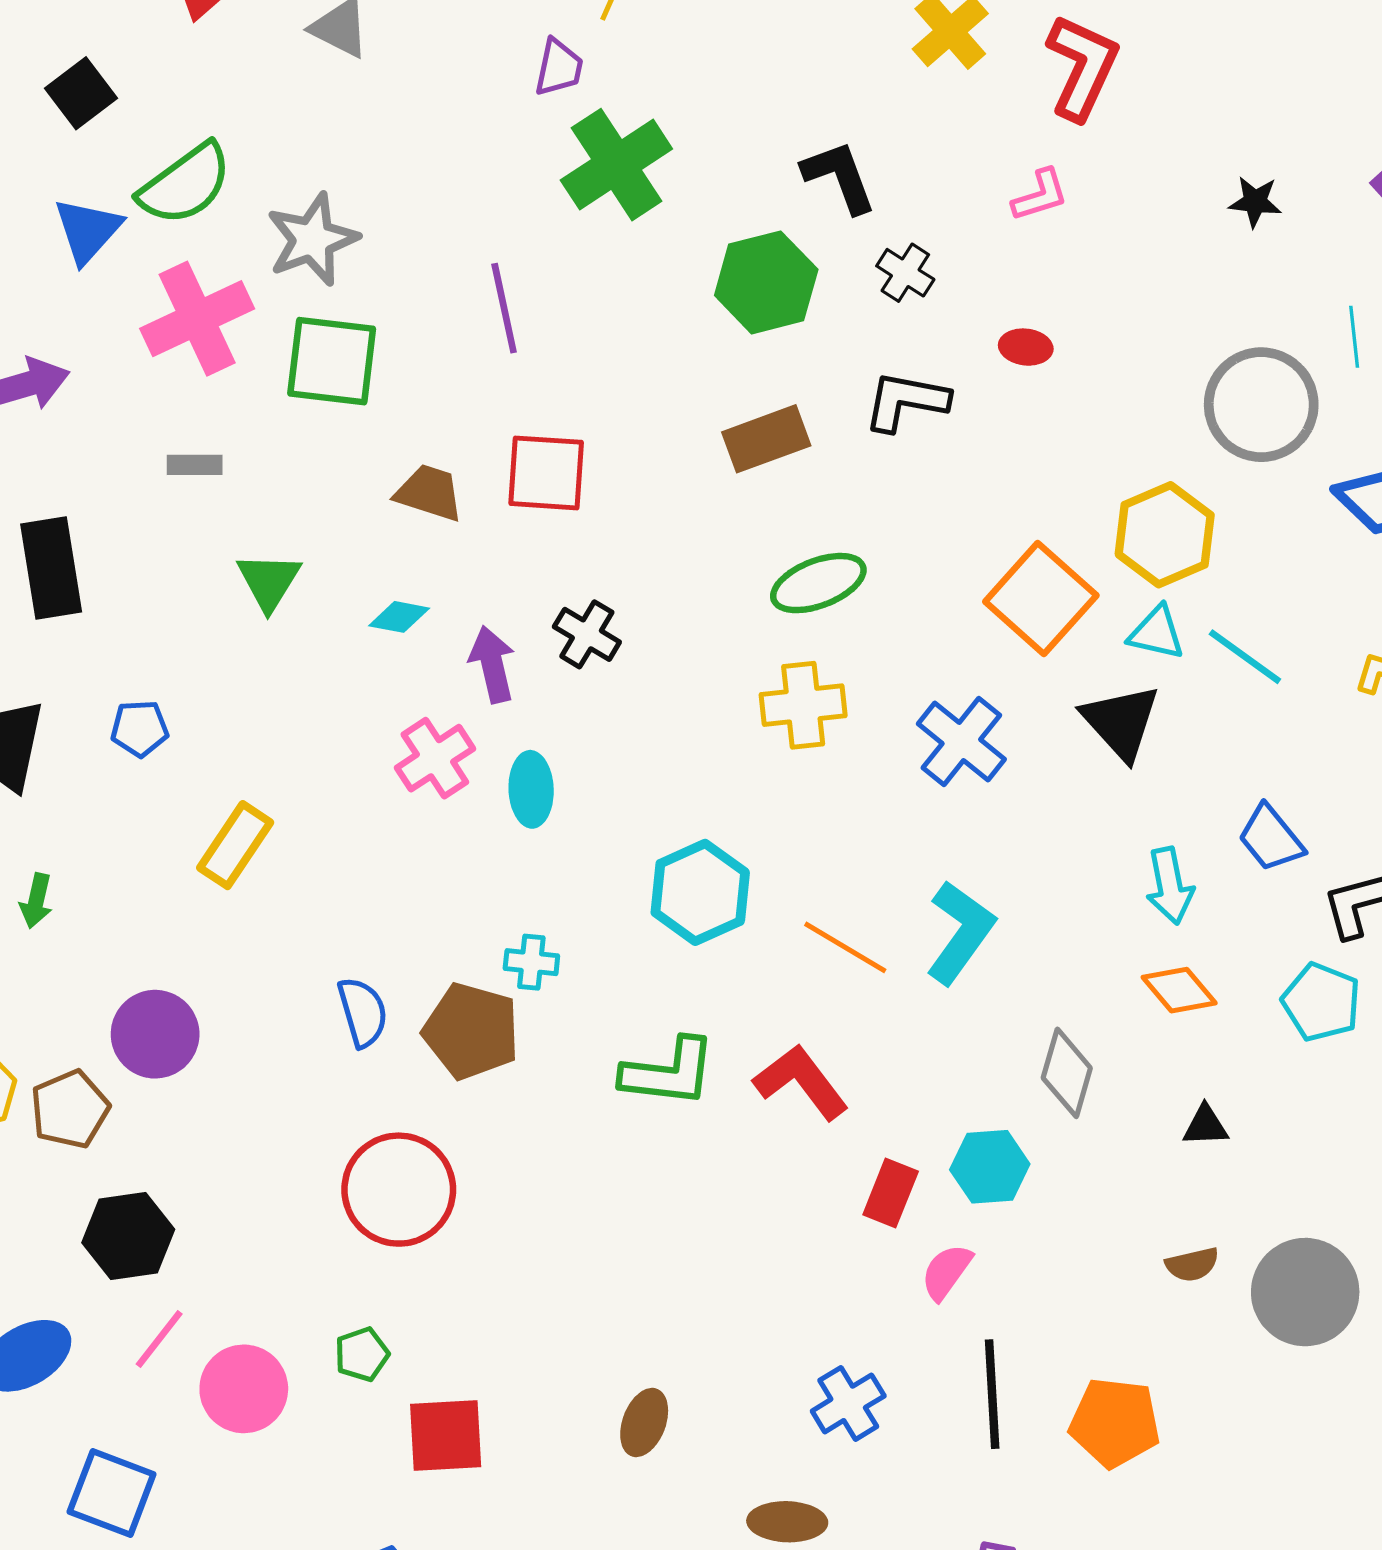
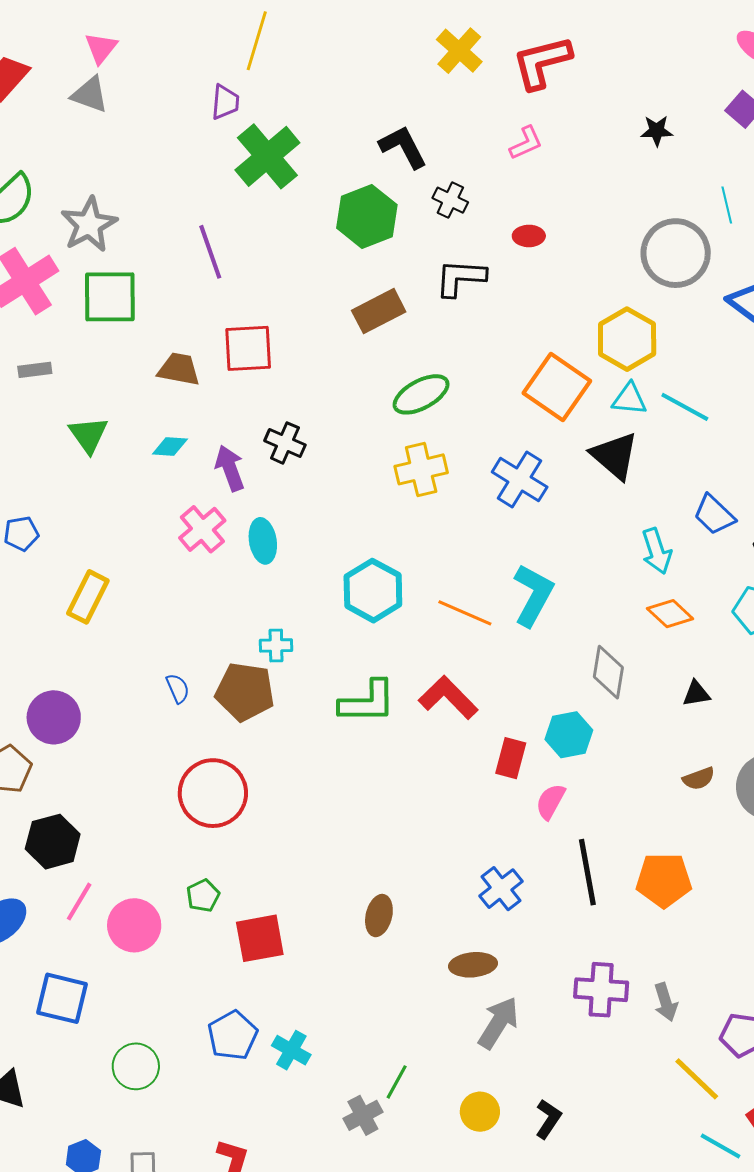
red L-shape: (1082, 67) -> (542, 62), turned -122
blue semicircle: (363, 1012) -> (178, 688), size x0.7

